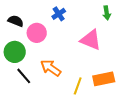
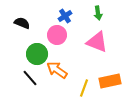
green arrow: (107, 13) -> (98, 13), moved
pink circle: (37, 33) -> (57, 35), moved
green circle: (15, 52) -> (37, 54), moved

